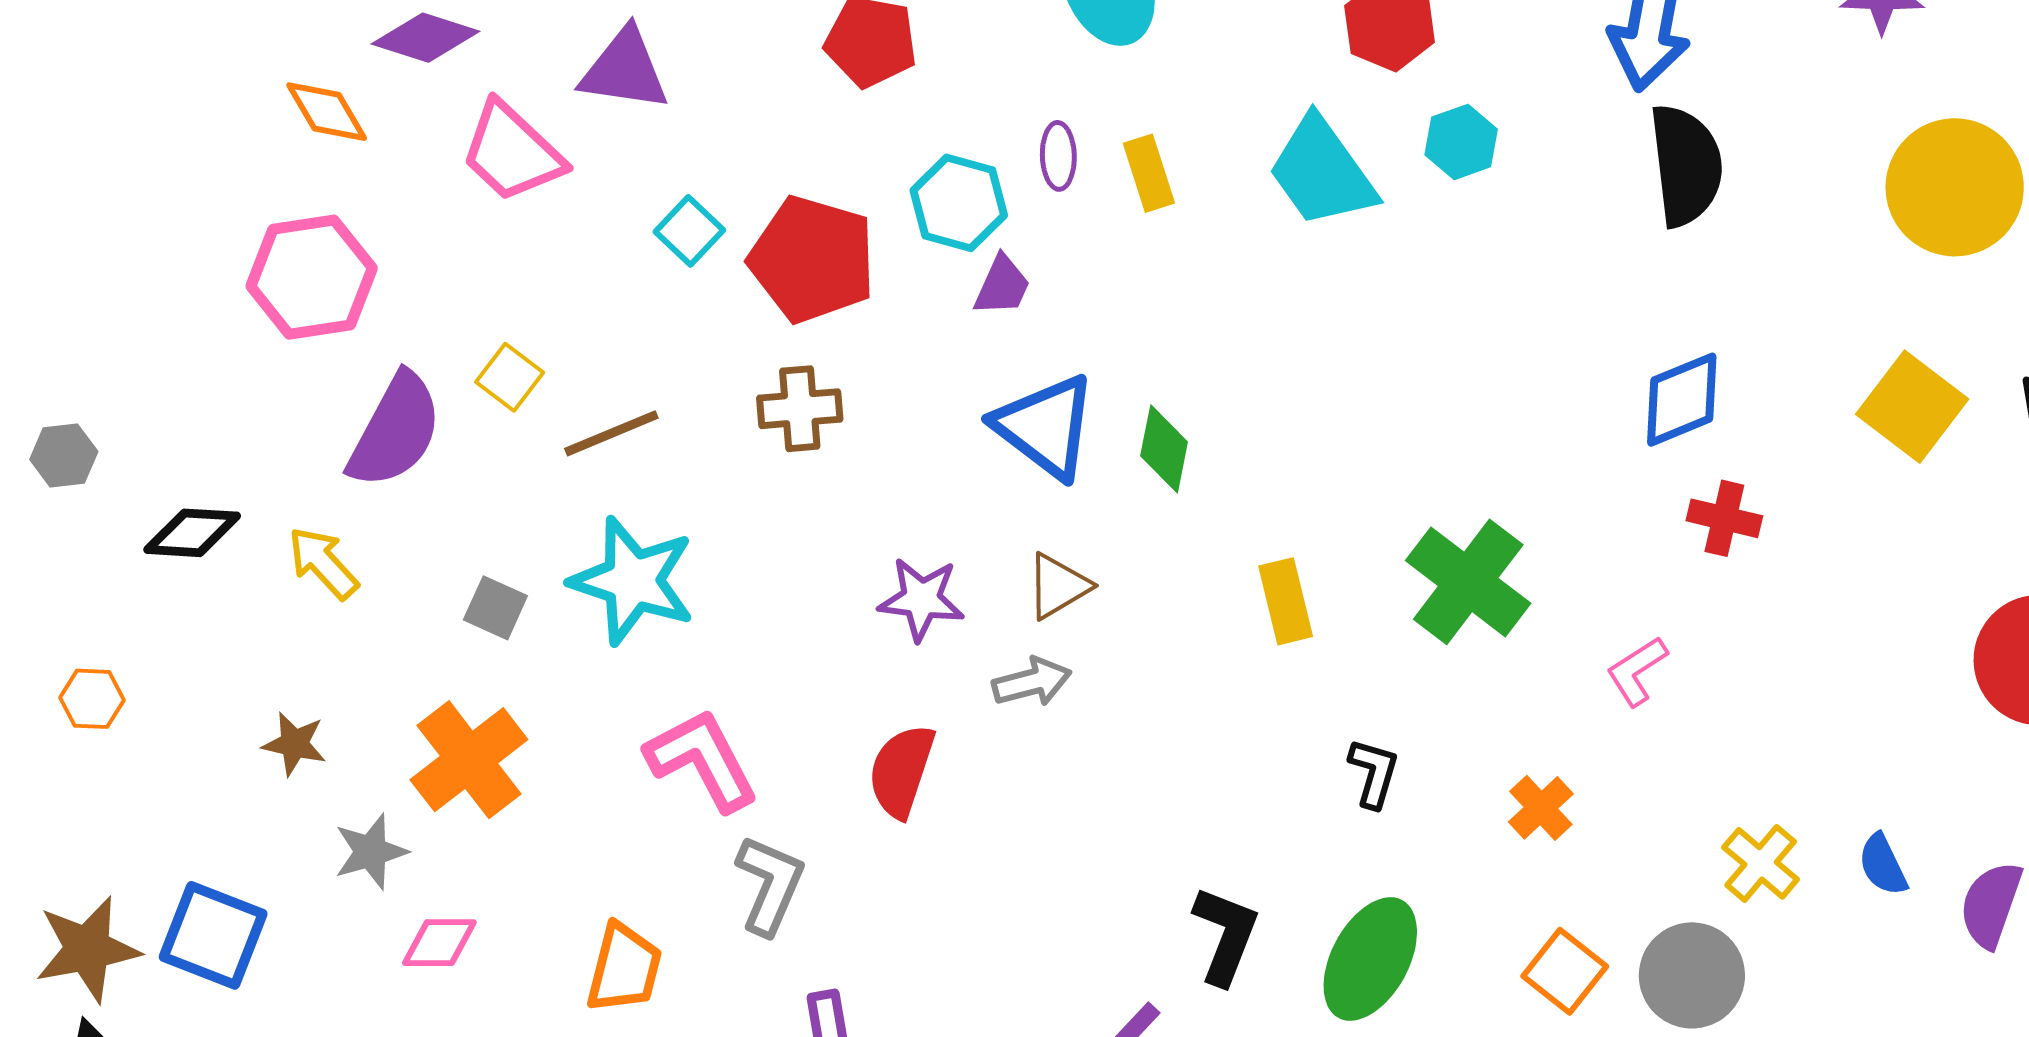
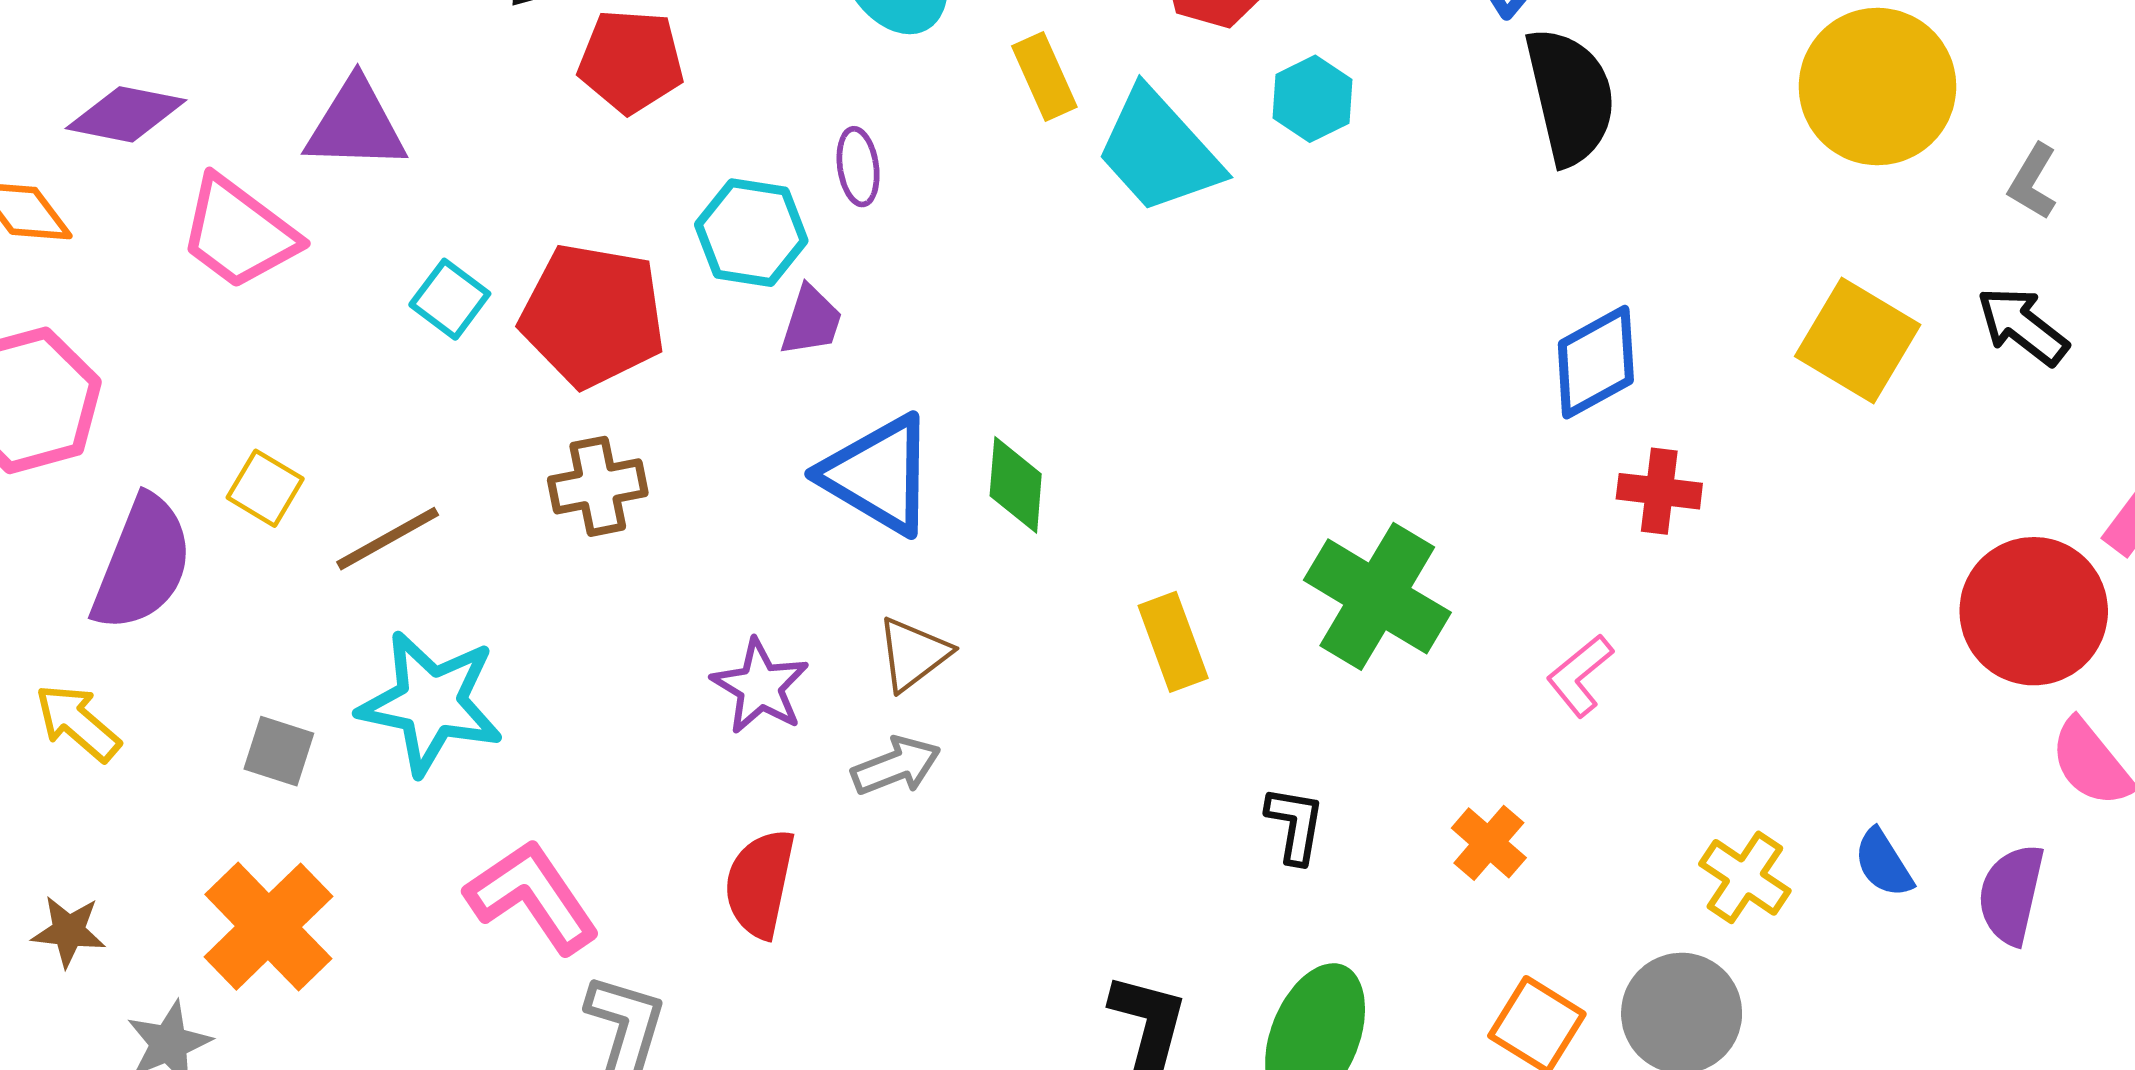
yellow rectangle: (1149, 173) -> (1044, 76), moved
purple star: (921, 599) -> (760, 686), turned 30

